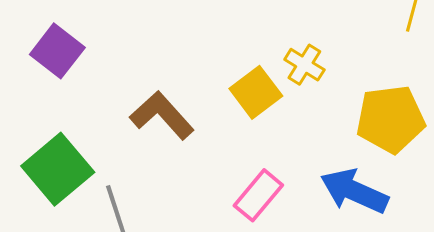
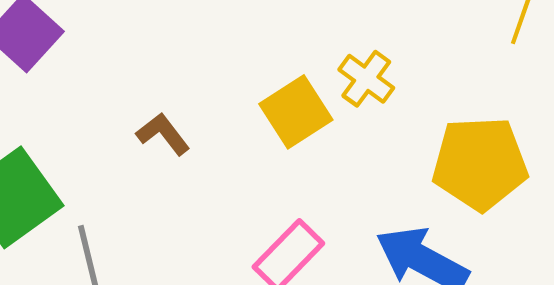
brown L-shape: (162, 115) -> (163, 134), size x0.6

